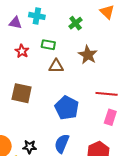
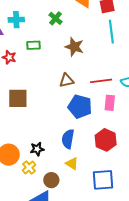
brown triangle: (56, 66) -> (67, 80), moved
blue pentagon: (67, 108) -> (80, 107), moved

